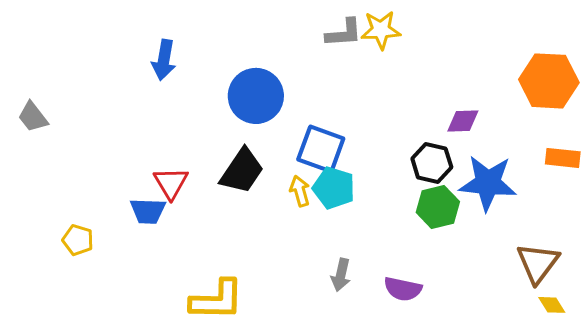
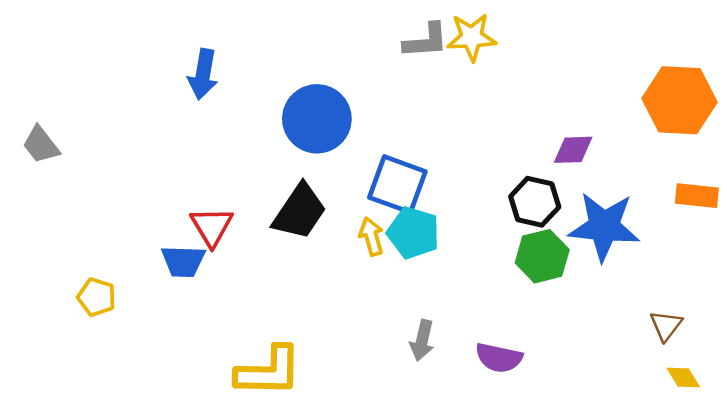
brown triangle: (538, 263) -> (666, 326), size x0.6

